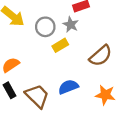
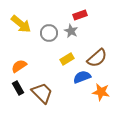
yellow rectangle: (60, 45) -> (67, 59), moved
blue semicircle: (68, 87) -> (82, 77), moved

